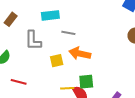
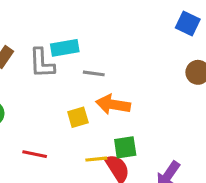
gray L-shape: (33, 40) -> (42, 63), moved
red line: (19, 82) -> (35, 154), moved

